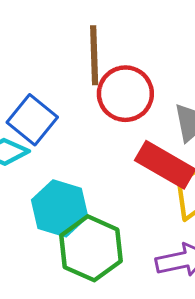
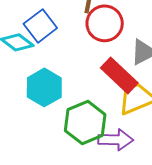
green hexagon: (91, 248) -> (85, 123), moved

